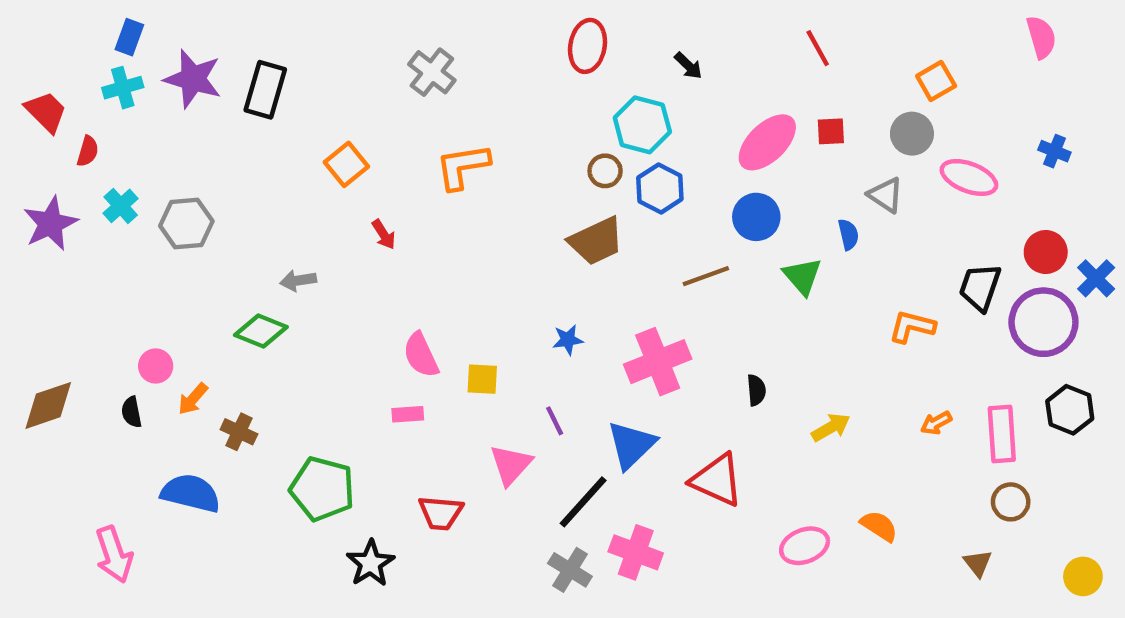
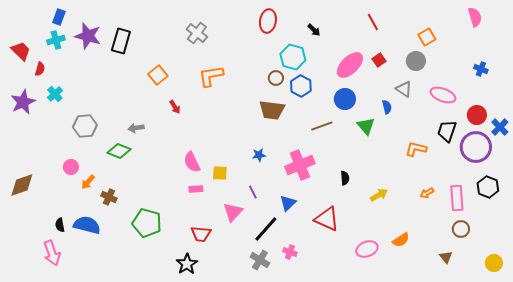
red square: (831, 131) -> (379, 60), turned -32
pink ellipse: (969, 177) -> (443, 95), moved
gray hexagon: (186, 224) -> (85, 126), moved
brown trapezoid: (596, 241) -> (272, 110), turned 32
black semicircle: (132, 412) -> (60, 225), moved
pink rectangle: (408, 414) -> (196, 189), moved
blue triangle: (631, 445) -> (288, 203), size x0.7
orange semicircle: (879, 526) -> (401, 240), turned 114
pink cross: (636, 552) -> (290, 252), size x0.6
black star: (370, 563) -> (187, 264), moved

